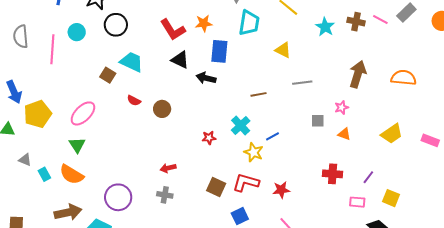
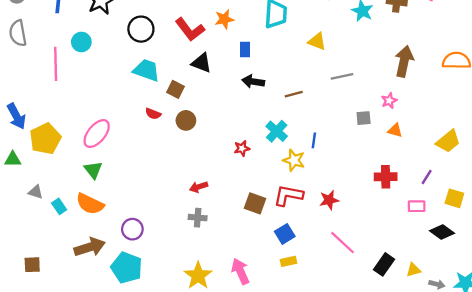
black circle: (116, 25) -> (141, 29), moved
gray semicircle: (21, 36) -> (18, 33), moved
blue rectangle: (219, 51) -> (245, 49), size x0.6
brown square: (108, 75) -> (175, 89), moved
black arrow: (206, 78) -> (253, 82), moved
yellow trapezoid: (392, 134) -> (448, 141), moved
blue line: (273, 136) -> (314, 140), turned -48
purple circle: (118, 197) -> (132, 229), moved, size x0.7

